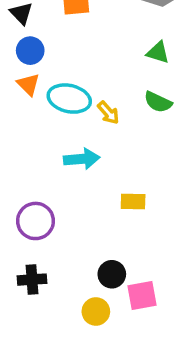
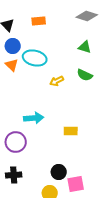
cyan ellipse: (69, 99) -> (35, 58), moved
yellow arrow: (108, 113) -> (57, 81), turned 104
cyan arrow: (82, 159) -> (34, 118), moved

